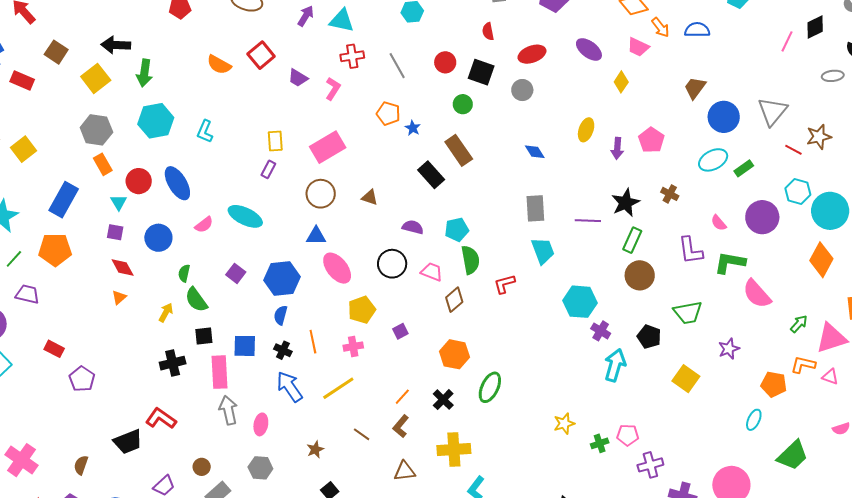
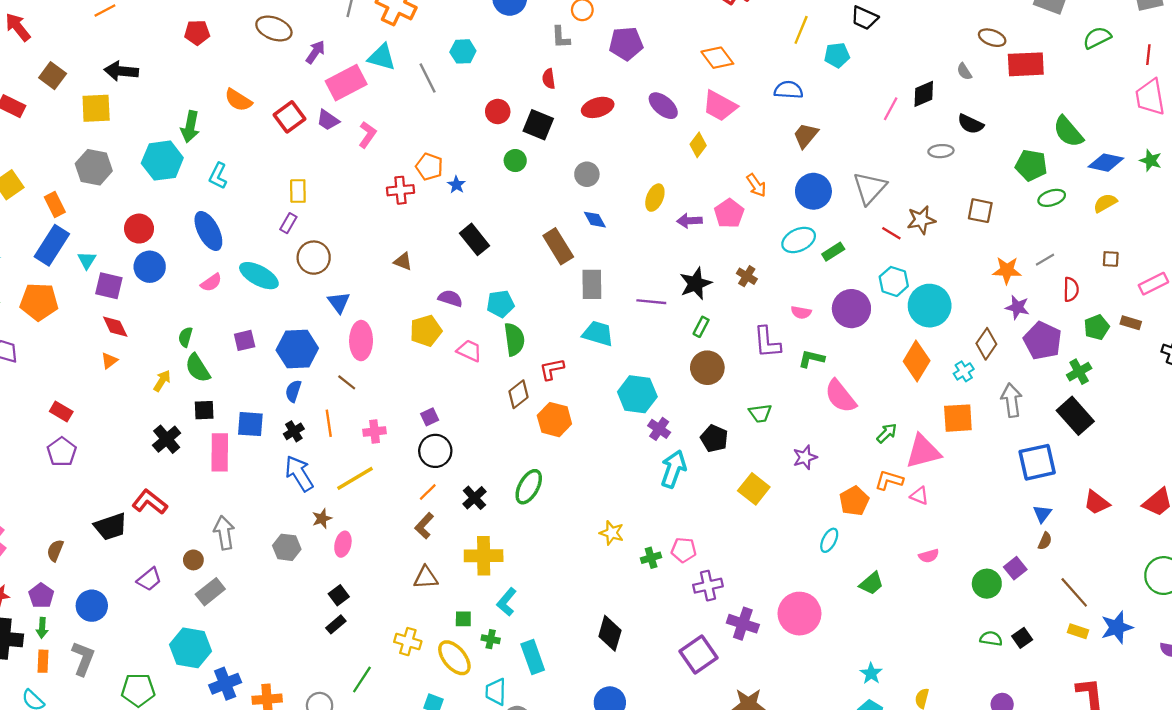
purple arrow: (306, 16) -> (315, 52), moved
orange arrow: (660, 27) -> (756, 185), moved
pink trapezoid: (638, 47) -> (720, 106), size x1.4
red square: (261, 55) -> (290, 117), moved
red cross: (352, 56) -> (400, 190), moved
gray line: (397, 66) -> (428, 78), moved
green arrow: (144, 73) -> (190, 127), moved
yellow square: (96, 78) -> (96, 108), turned 32
brown trapezoid: (695, 88) -> (806, 136), moved
gray circle: (522, 90) -> (587, 174), moved
pink rectangle: (328, 147) -> (346, 83), moved
purple arrow: (617, 148) -> (689, 221), turned 80
brown rectangle: (459, 150) -> (558, 246), moved
orange rectangle: (103, 164) -> (55, 205), moved
blue ellipse: (177, 183) -> (208, 231), moved
brown circle: (321, 194) -> (314, 258), moved
cyan triangle: (119, 202) -> (87, 260), moved
pink semicircle: (719, 223) -> (801, 312), turned -42
purple square: (115, 232) -> (109, 286), size x1.4
blue triangle: (316, 236) -> (339, 302), turned 50
blue circle: (158, 238) -> (150, 267), moved
green rectangle: (632, 240) -> (701, 327), size x0.7
cyan trapezoid: (543, 251) -> (598, 333), turned -56
green L-shape: (730, 263) -> (811, 359), size x0.7
black circle: (392, 264) -> (435, 451), moved
pink ellipse: (337, 268) -> (361, 341), turned 36
purple square: (236, 273) -> (245, 340), turned 36
brown diamond: (454, 300) -> (519, 394), moved
yellow pentagon: (362, 310) -> (426, 331), moved
green trapezoid: (688, 313) -> (760, 413), size x0.7
red rectangle: (54, 349) -> (61, 411), moved
black cross: (283, 350) -> (294, 431), turned 30
orange hexagon: (454, 354) -> (554, 420), moved
black cross: (173, 363) -> (167, 439), turned -30
orange pentagon: (774, 384) -> (854, 501), turned 30
gray arrow: (228, 410) -> (224, 533), moved
yellow star: (564, 423) -> (612, 533), turned 30
pink ellipse: (261, 424) -> (343, 544), moved
brown line: (362, 434) -> (347, 382), moved
brown star: (315, 449) -> (322, 519), moved
green trapezoid: (793, 455) -> (871, 583), size x0.7
gray hexagon: (260, 468) -> (287, 547), moved

